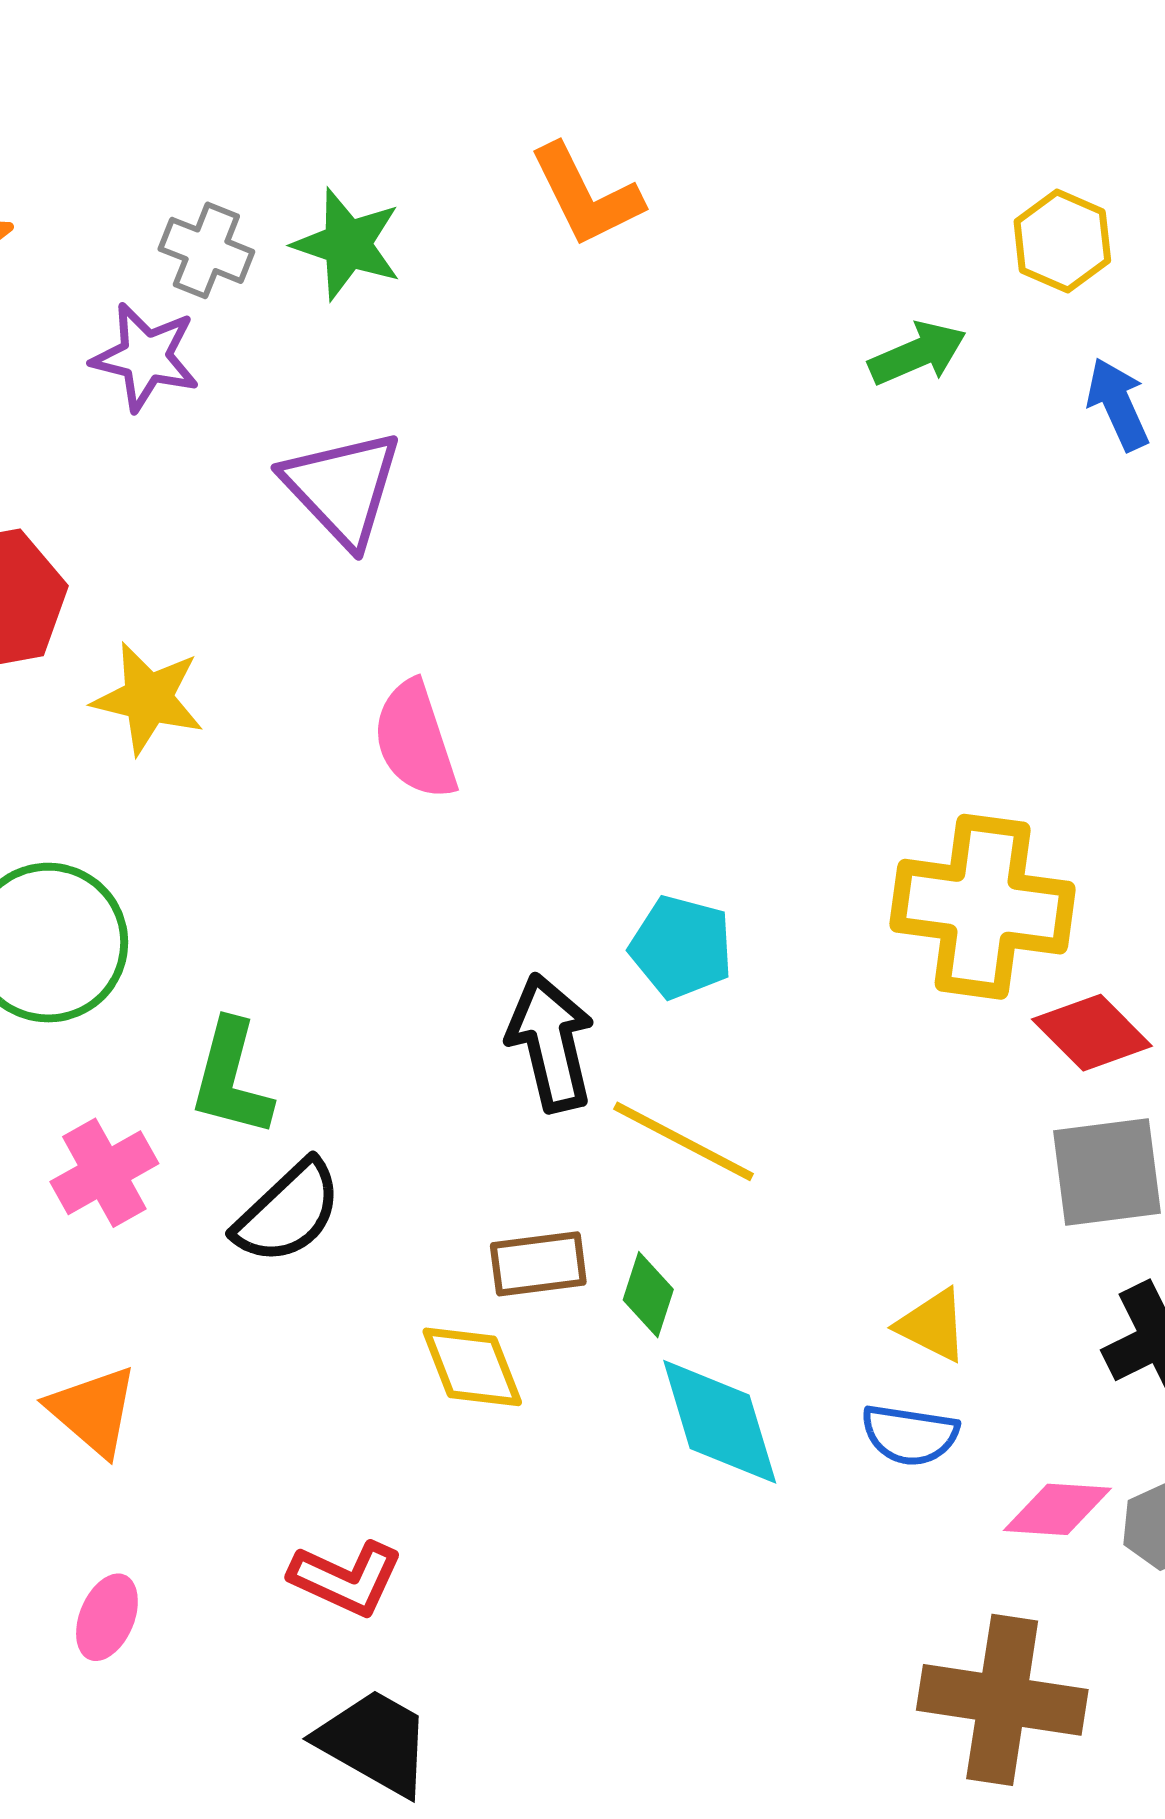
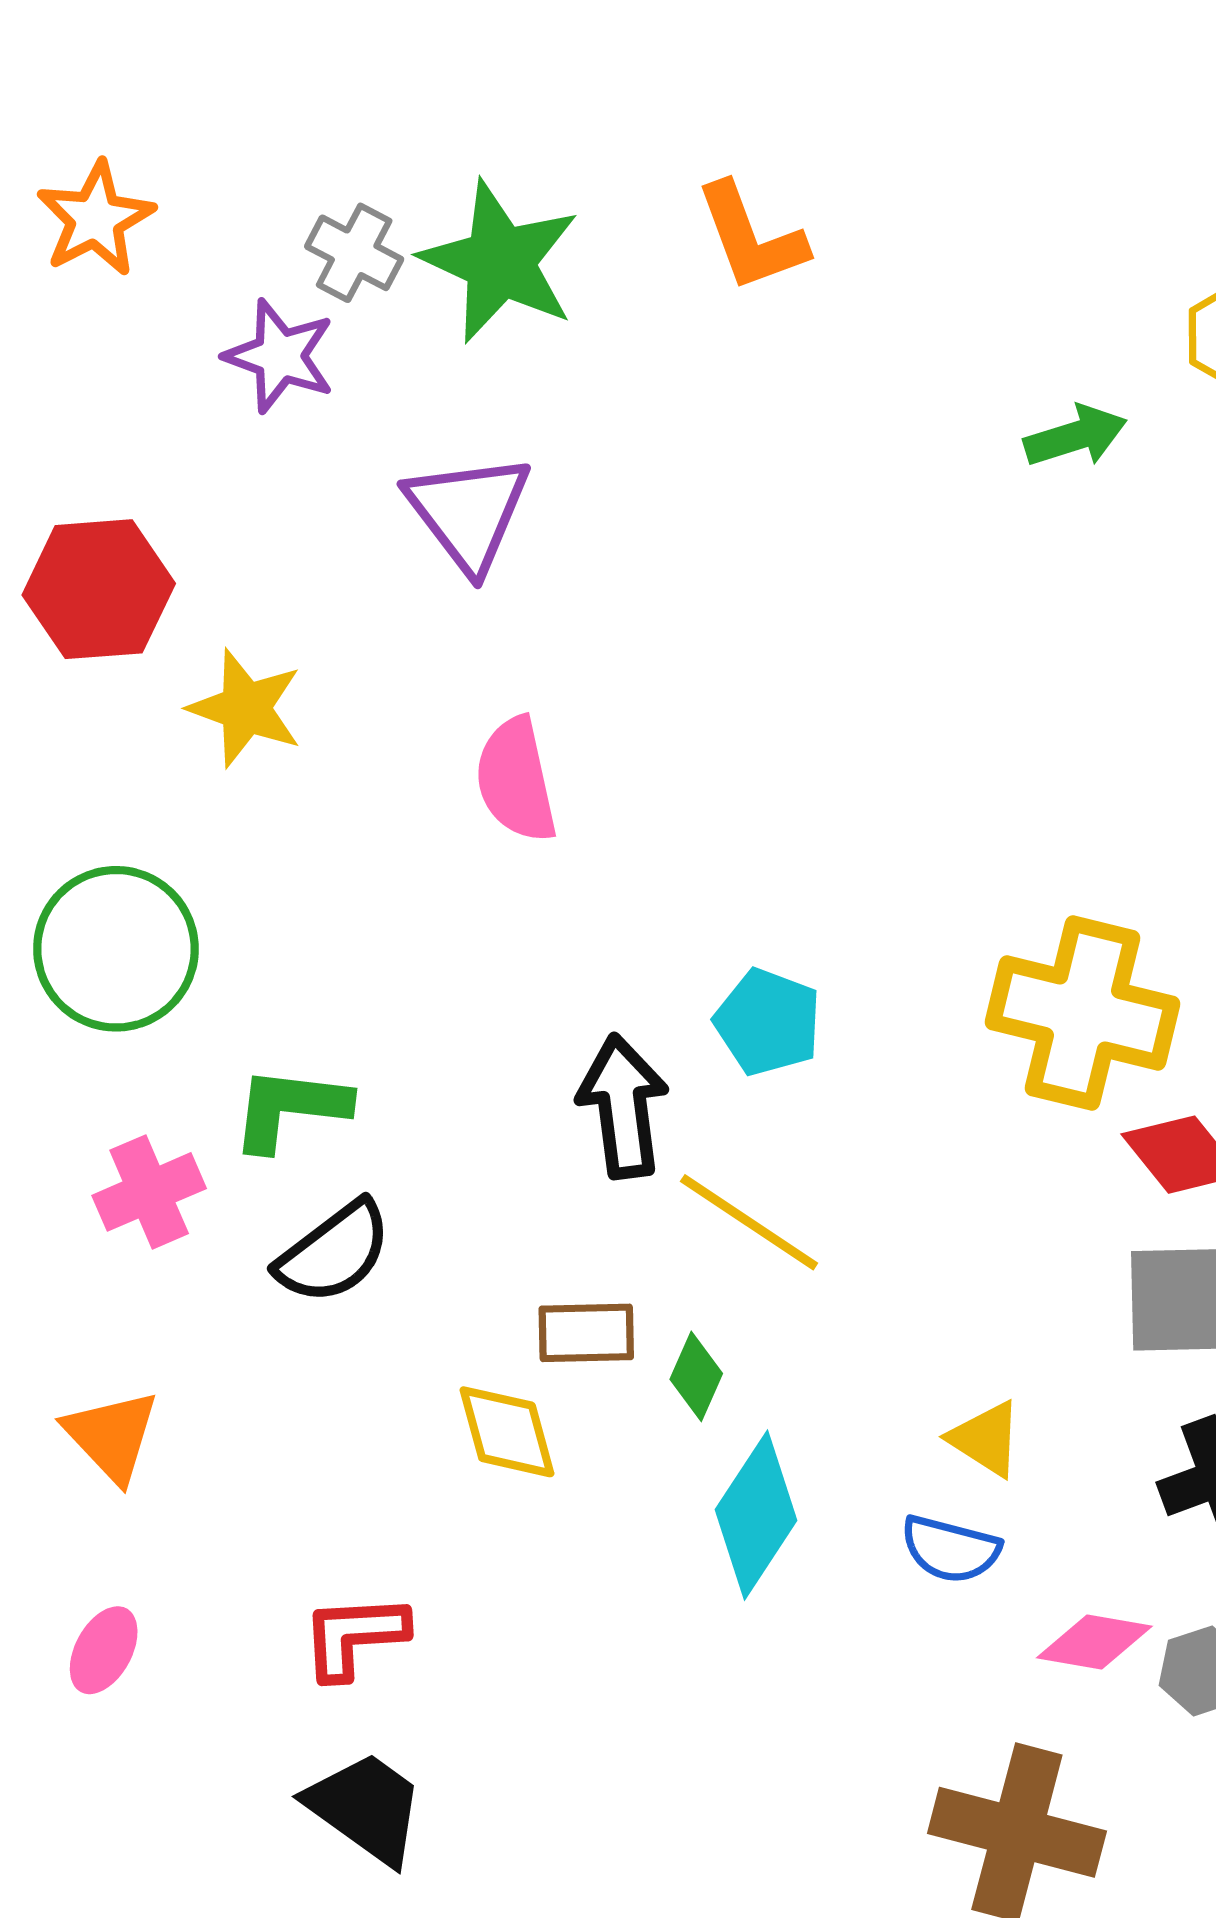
green star: (347, 244) -> (500, 262), size x1.4
green L-shape: (231, 1078) -> (290, 1108), turned 76
cyan diamond: (720, 1422) -> (756, 1515), turned 44
red L-shape: (346, 1578) -> (354, 1636), turned 146

